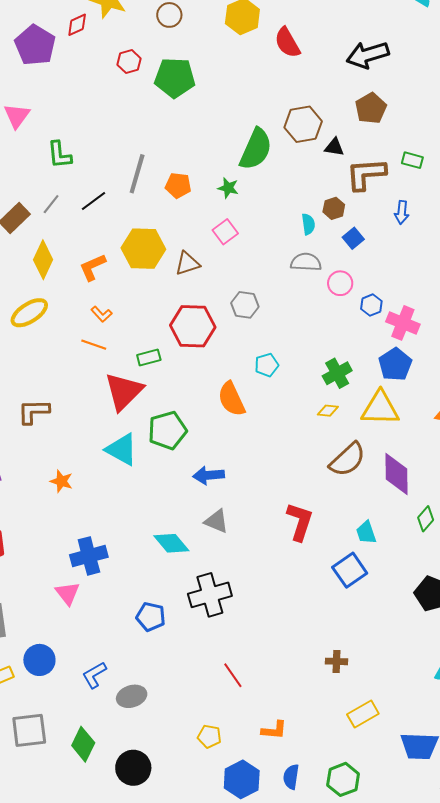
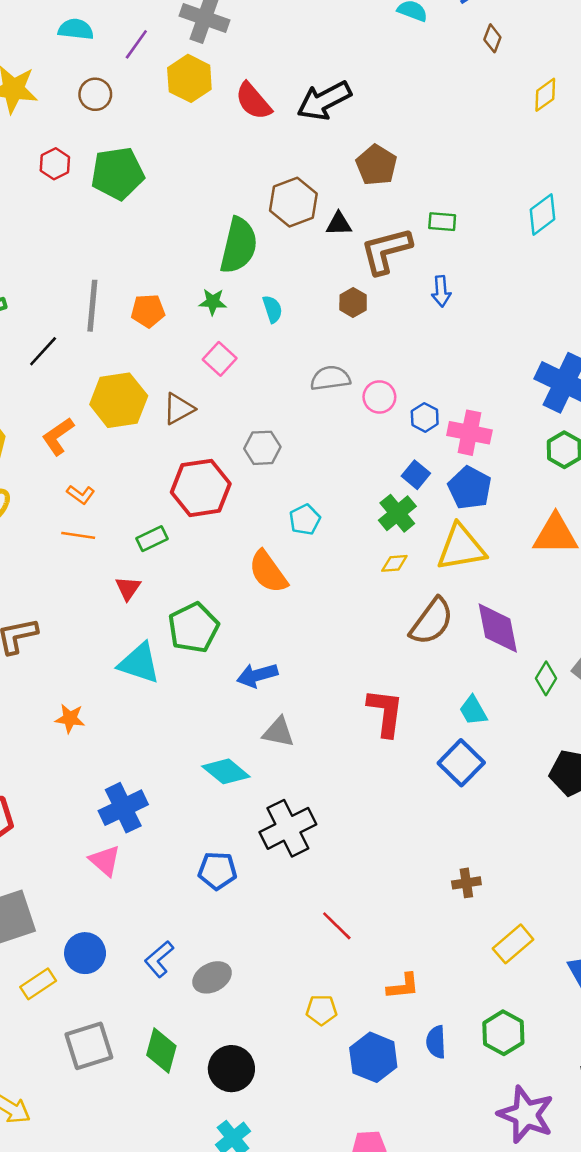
black arrow: (368, 55) -> (324, 101), moved
cyan semicircle: (308, 224) -> (272, 309), moved
blue square: (353, 238) -> (416, 475), moved
red triangle: (124, 391) -> (128, 588), size x0.5

